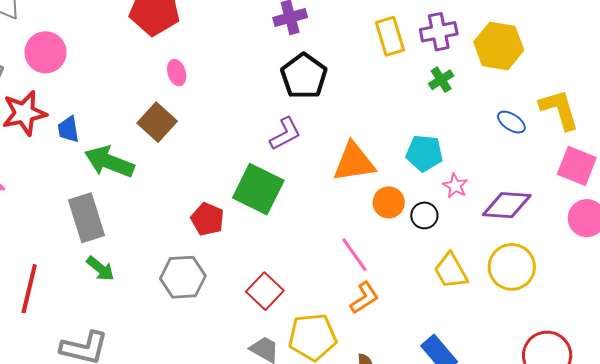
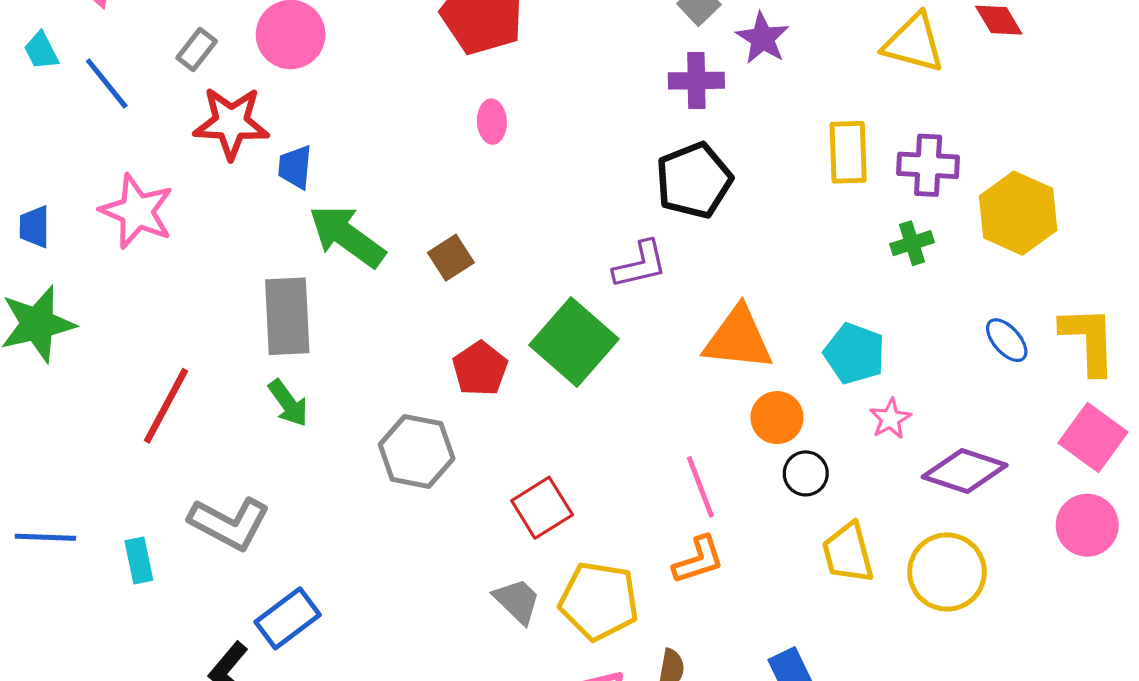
brown square: (157, 122) -> (451, 258), moved, size x0.7
black circle: (424, 215) -> (806, 473), moved

